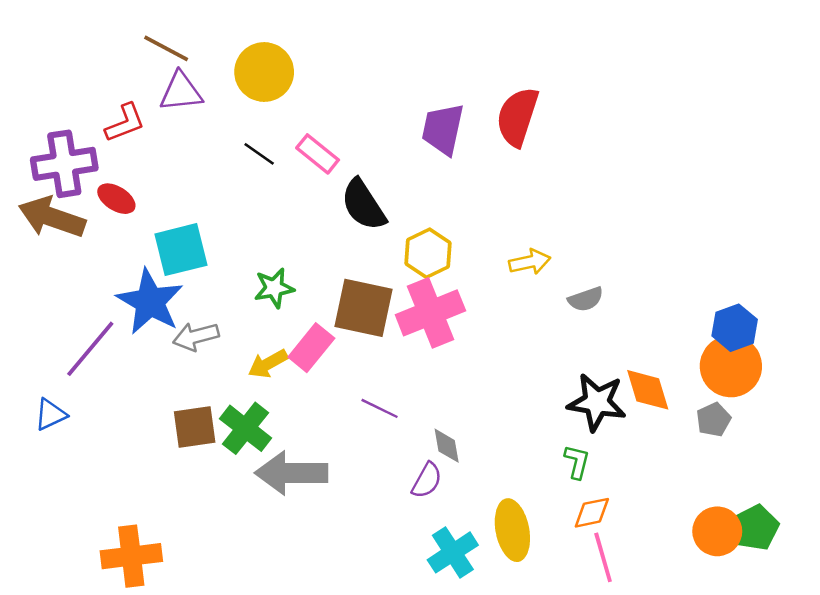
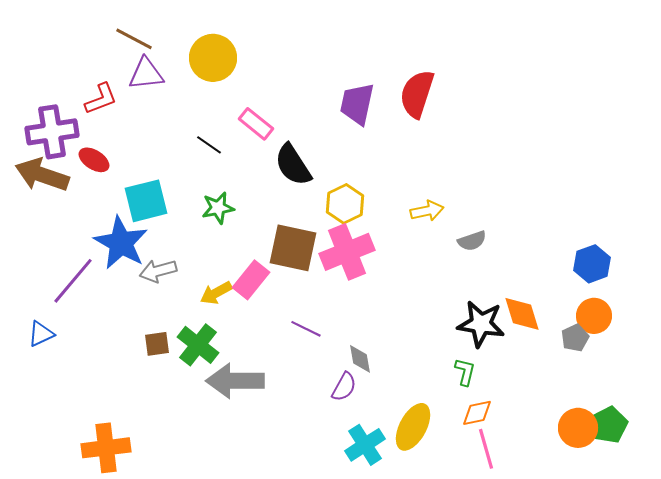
black line: (259, 154) -> (209, 145), moved
green star: (274, 288) -> (218, 208), moved
orange circle: (731, 366) -> (594, 316), moved, size x0.7
brown square: (195, 427) -> (157, 344), size x0.7
yellow ellipse: (512, 530) -> (413, 427), turned 39

